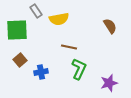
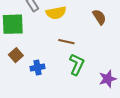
brown semicircle: (110, 26) -> (99, 17), moved

